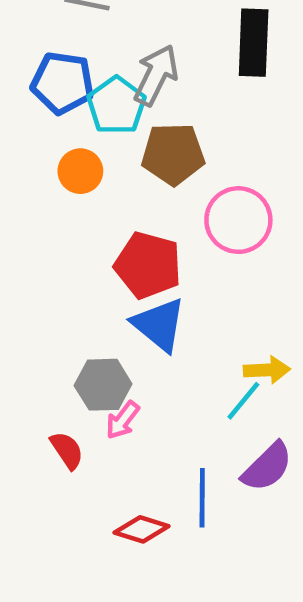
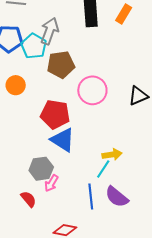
orange circle: (80, 171) -> (16, 85), moved
purple semicircle: (267, 467) -> (117, 197), turned 90
blue line: (202, 498) -> (91, 196), moved

